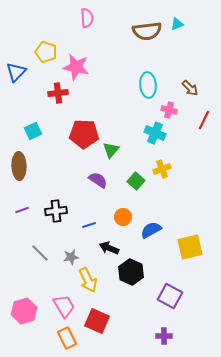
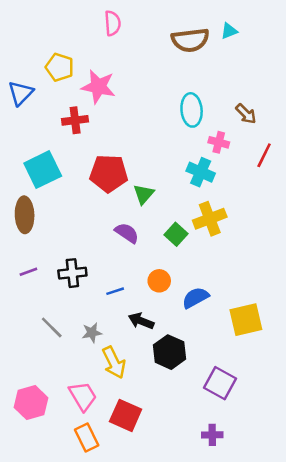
cyan square: (33, 131) -> (43, 170), size x1.6
yellow cross: (162, 169) -> (210, 219), size x1.4

